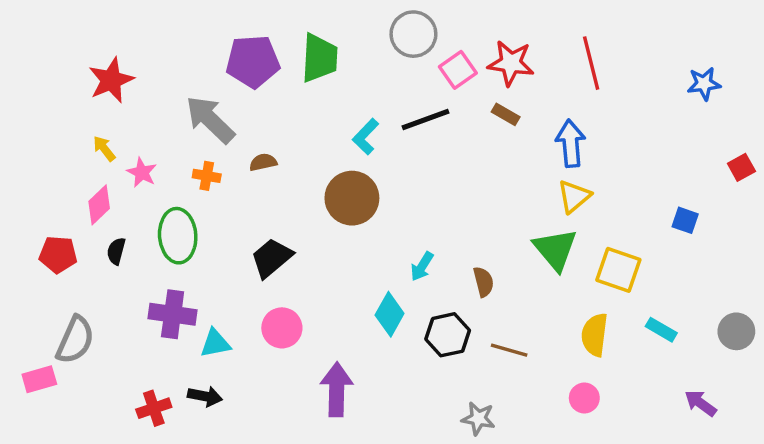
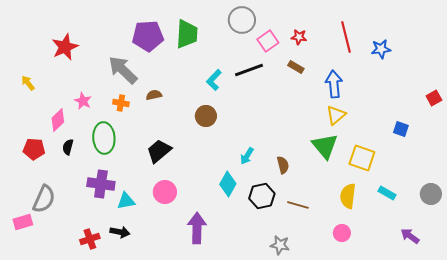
red star: (511, 63) -> (299, 37), size x0.6
blue star: (704, 84) -> (381, 49), moved
yellow arrow: (104, 149) -> (28, 83), moved
brown circle: (352, 198) -> (206, 116), size x0.7

